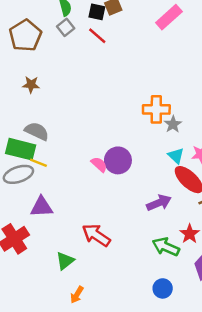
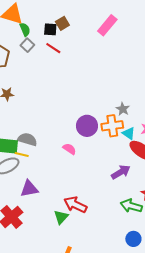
orange cross: (156, 109) -> (112, 126), moved
gray semicircle: (37, 131) -> (27, 139), moved
purple circle: (118, 160) -> (87, 126), moved
green triangle: (65, 261) -> (61, 217), moved

